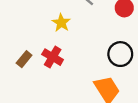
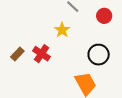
yellow star: (61, 23) -> (62, 30), moved

